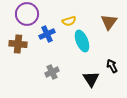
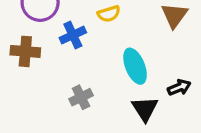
cyan ellipse: (82, 41) -> (135, 66), moved
black arrow: (112, 66) -> (179, 87), turned 96

